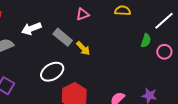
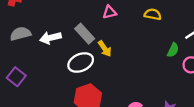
white arrow: (31, 29) -> (51, 38), moved
white ellipse: (52, 72) -> (81, 62), moved

